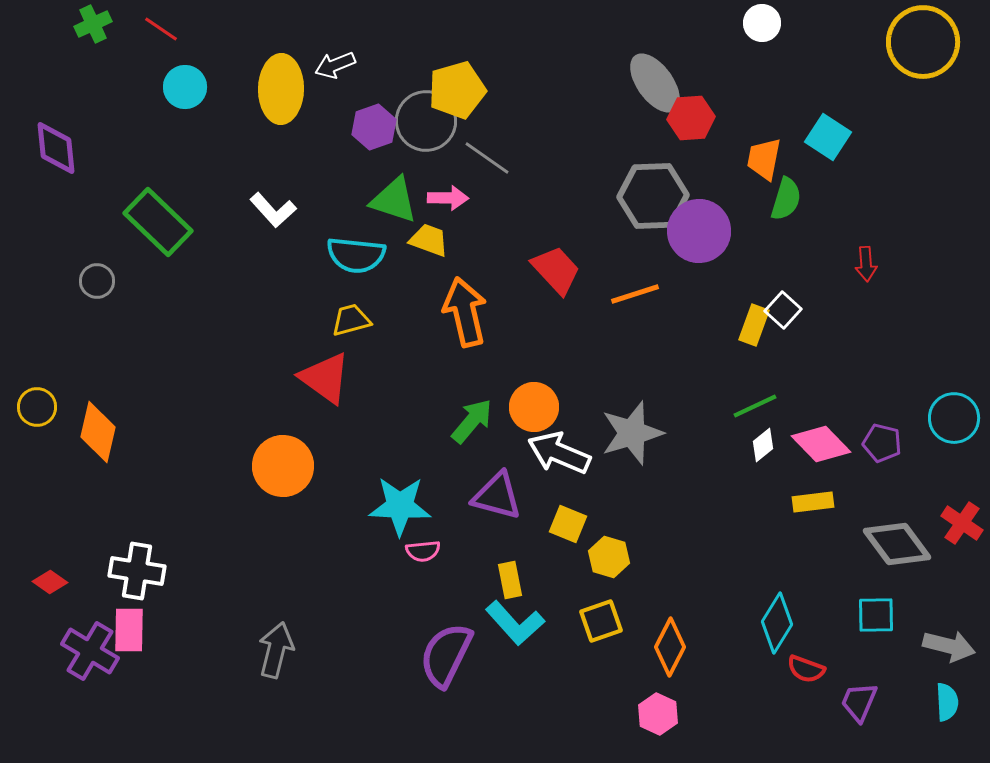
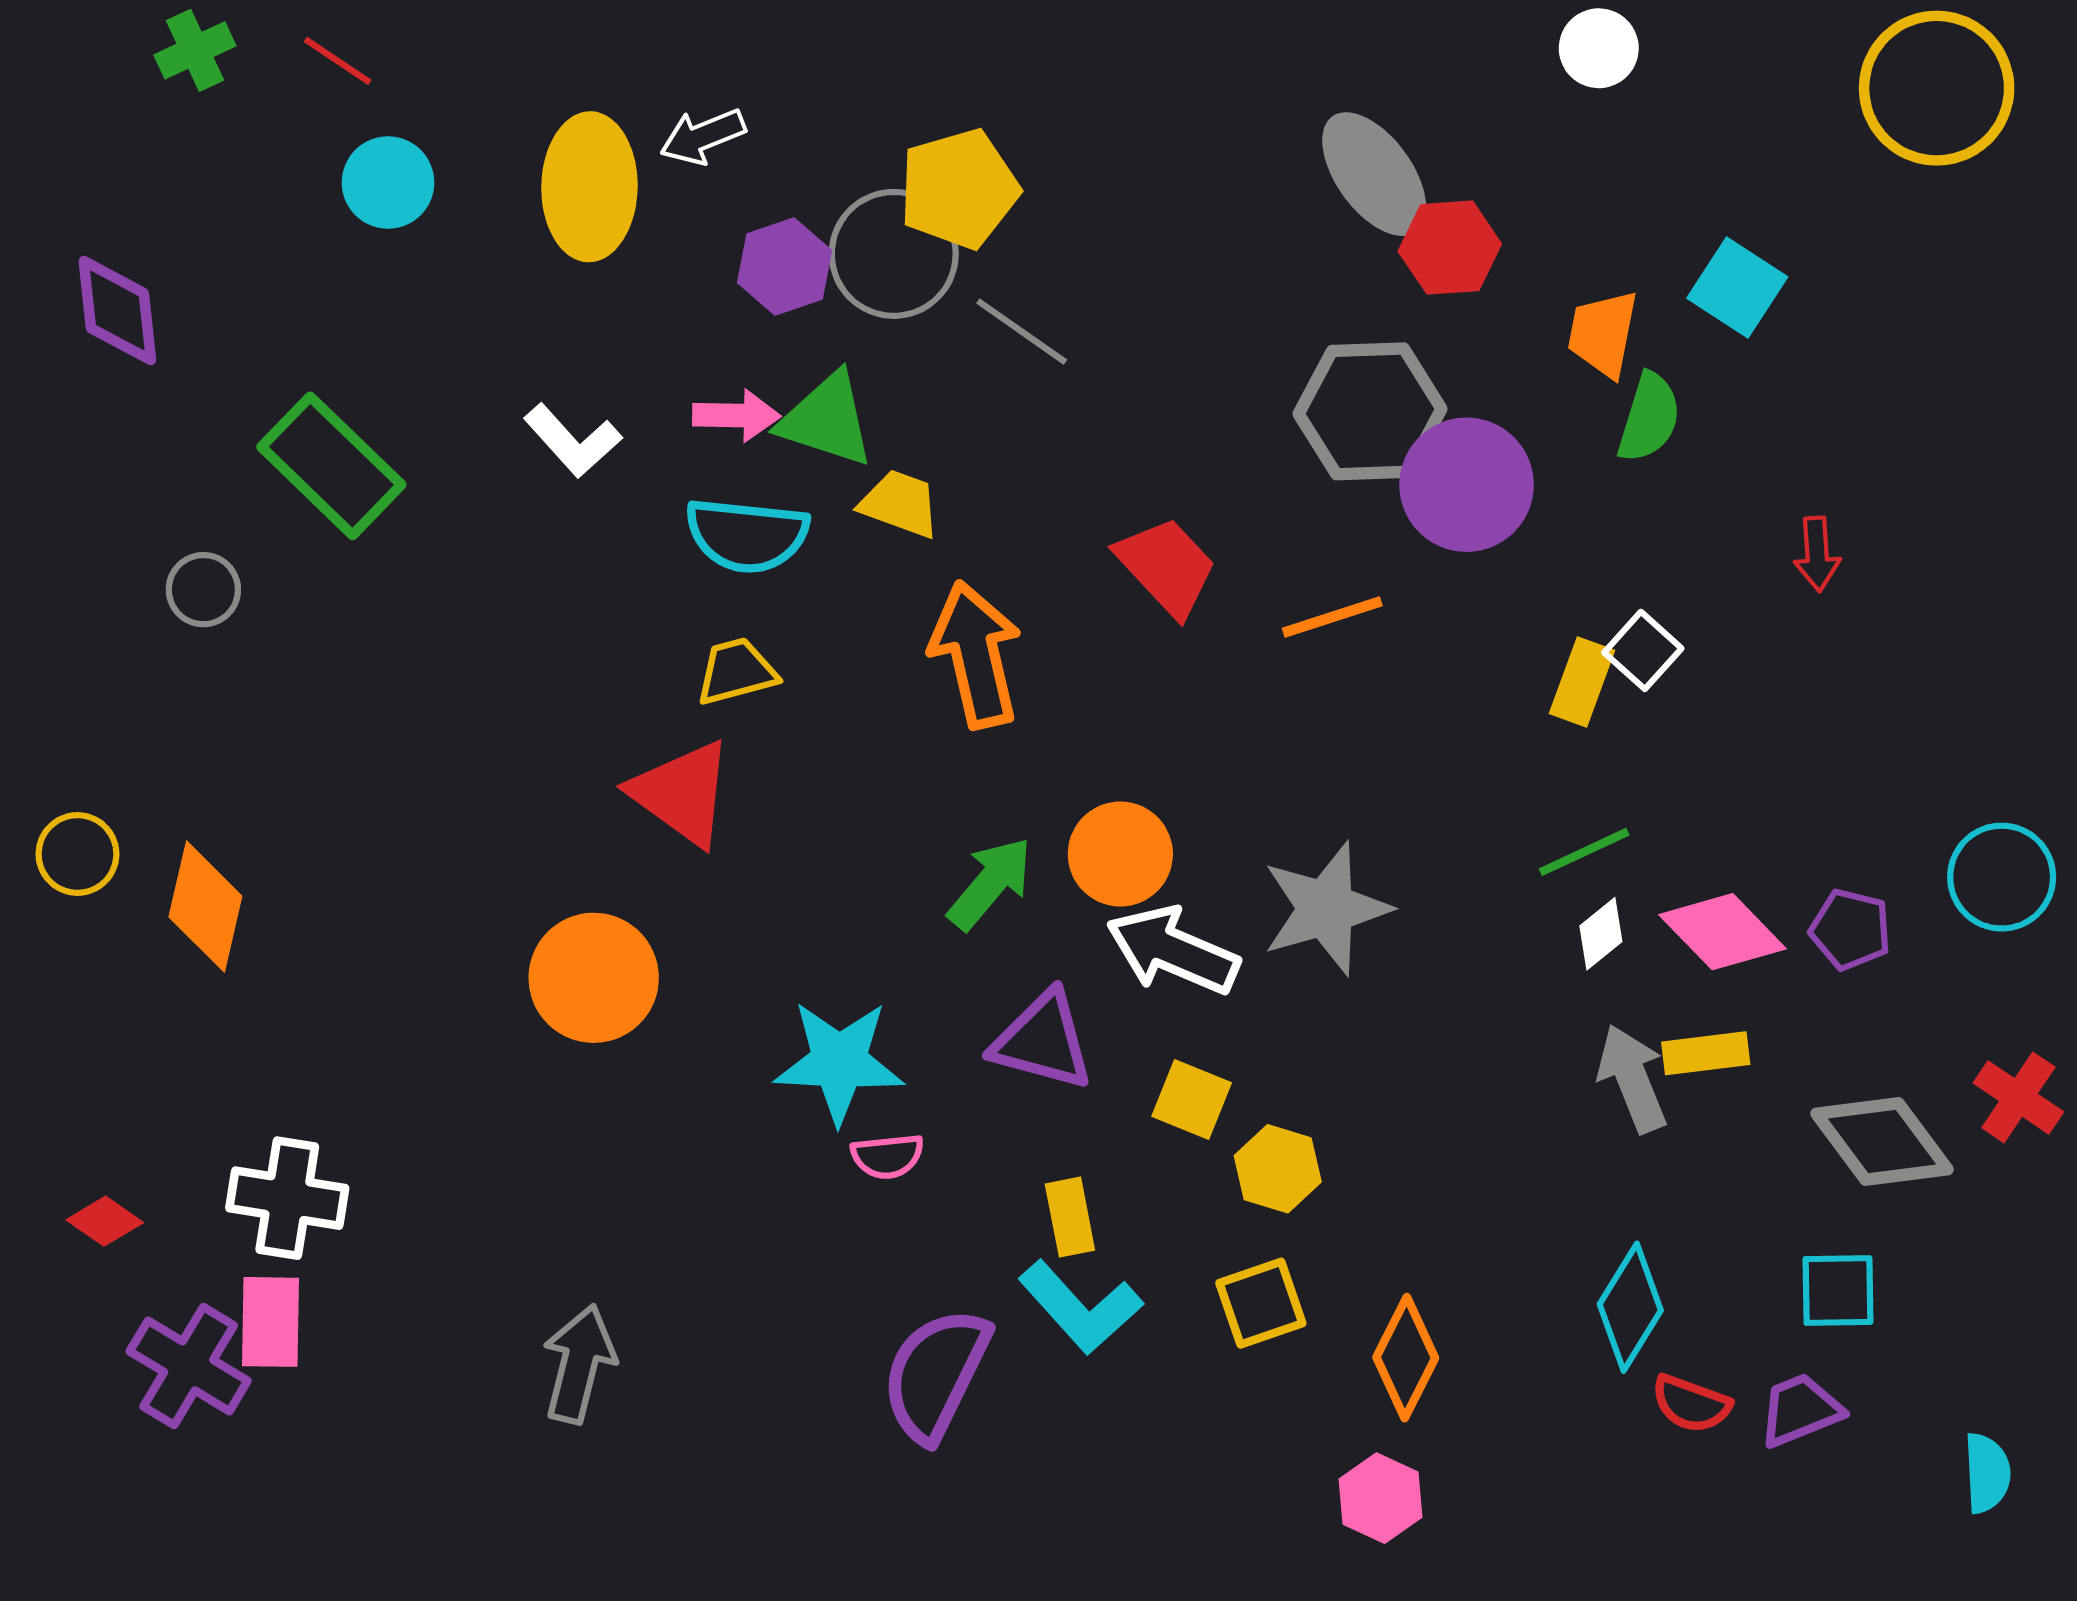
pink arrow: (448, 198) -> (736, 415), moved
gray arrow: (949, 646) -> (1632, 1079), moved, turned -126
purple trapezoid: (859, 702) -> (1800, 1410), moved, turned 45

